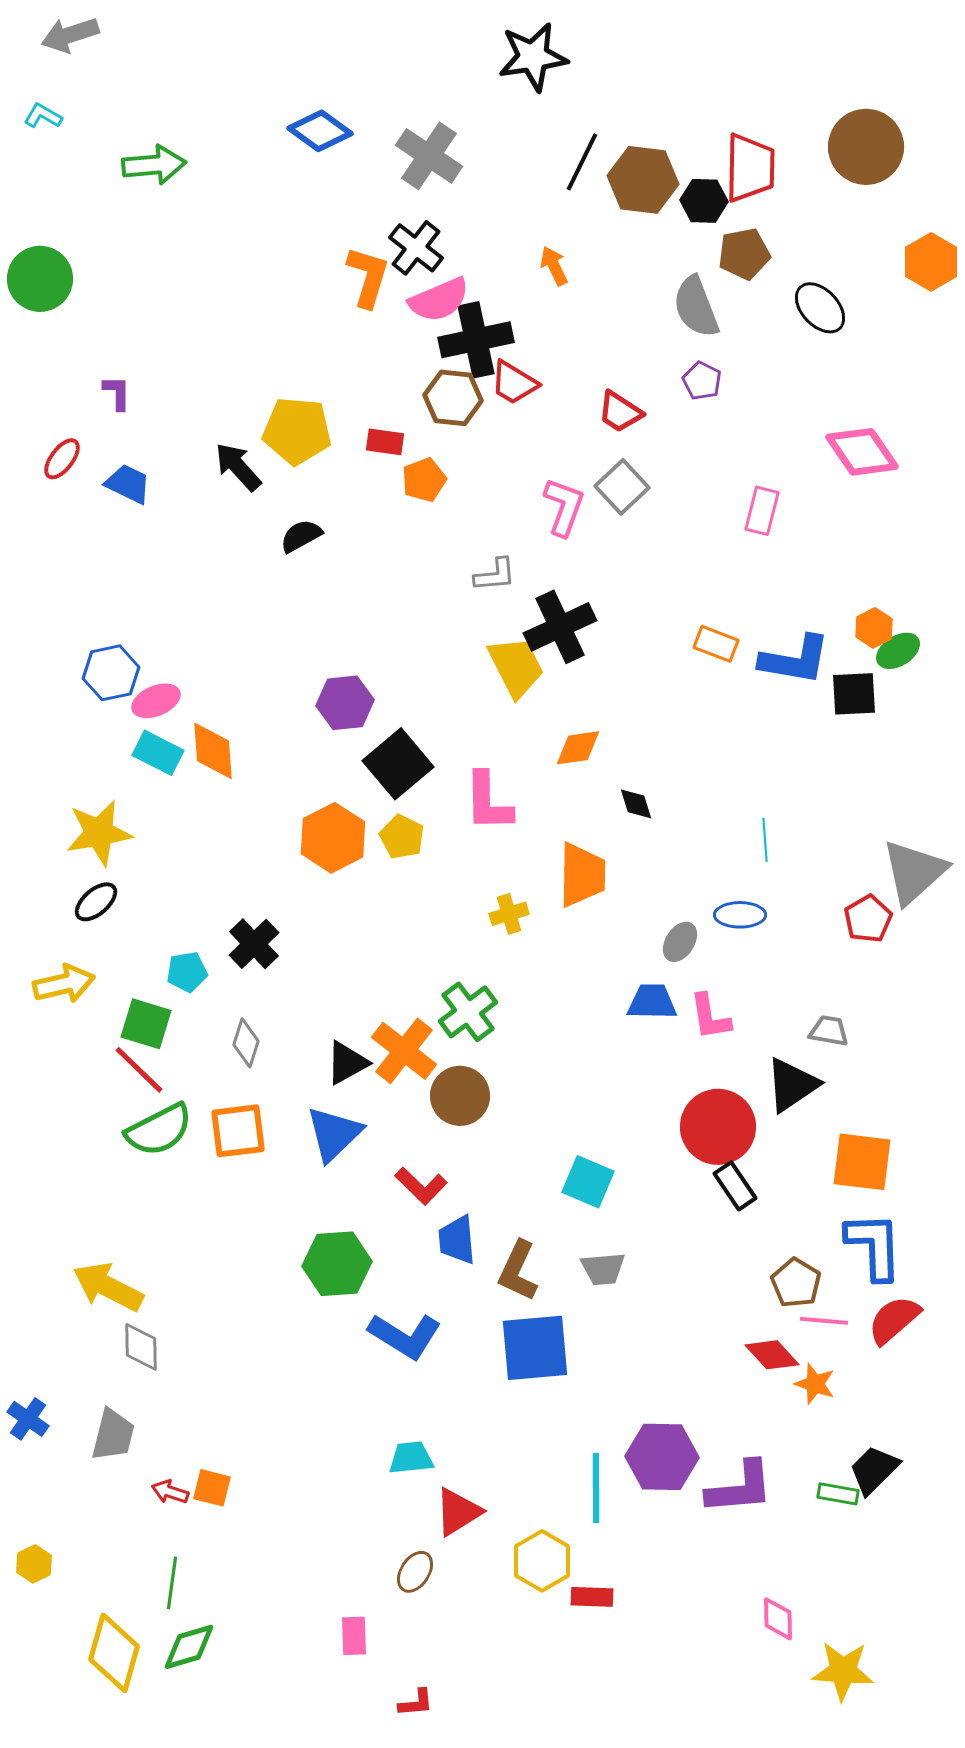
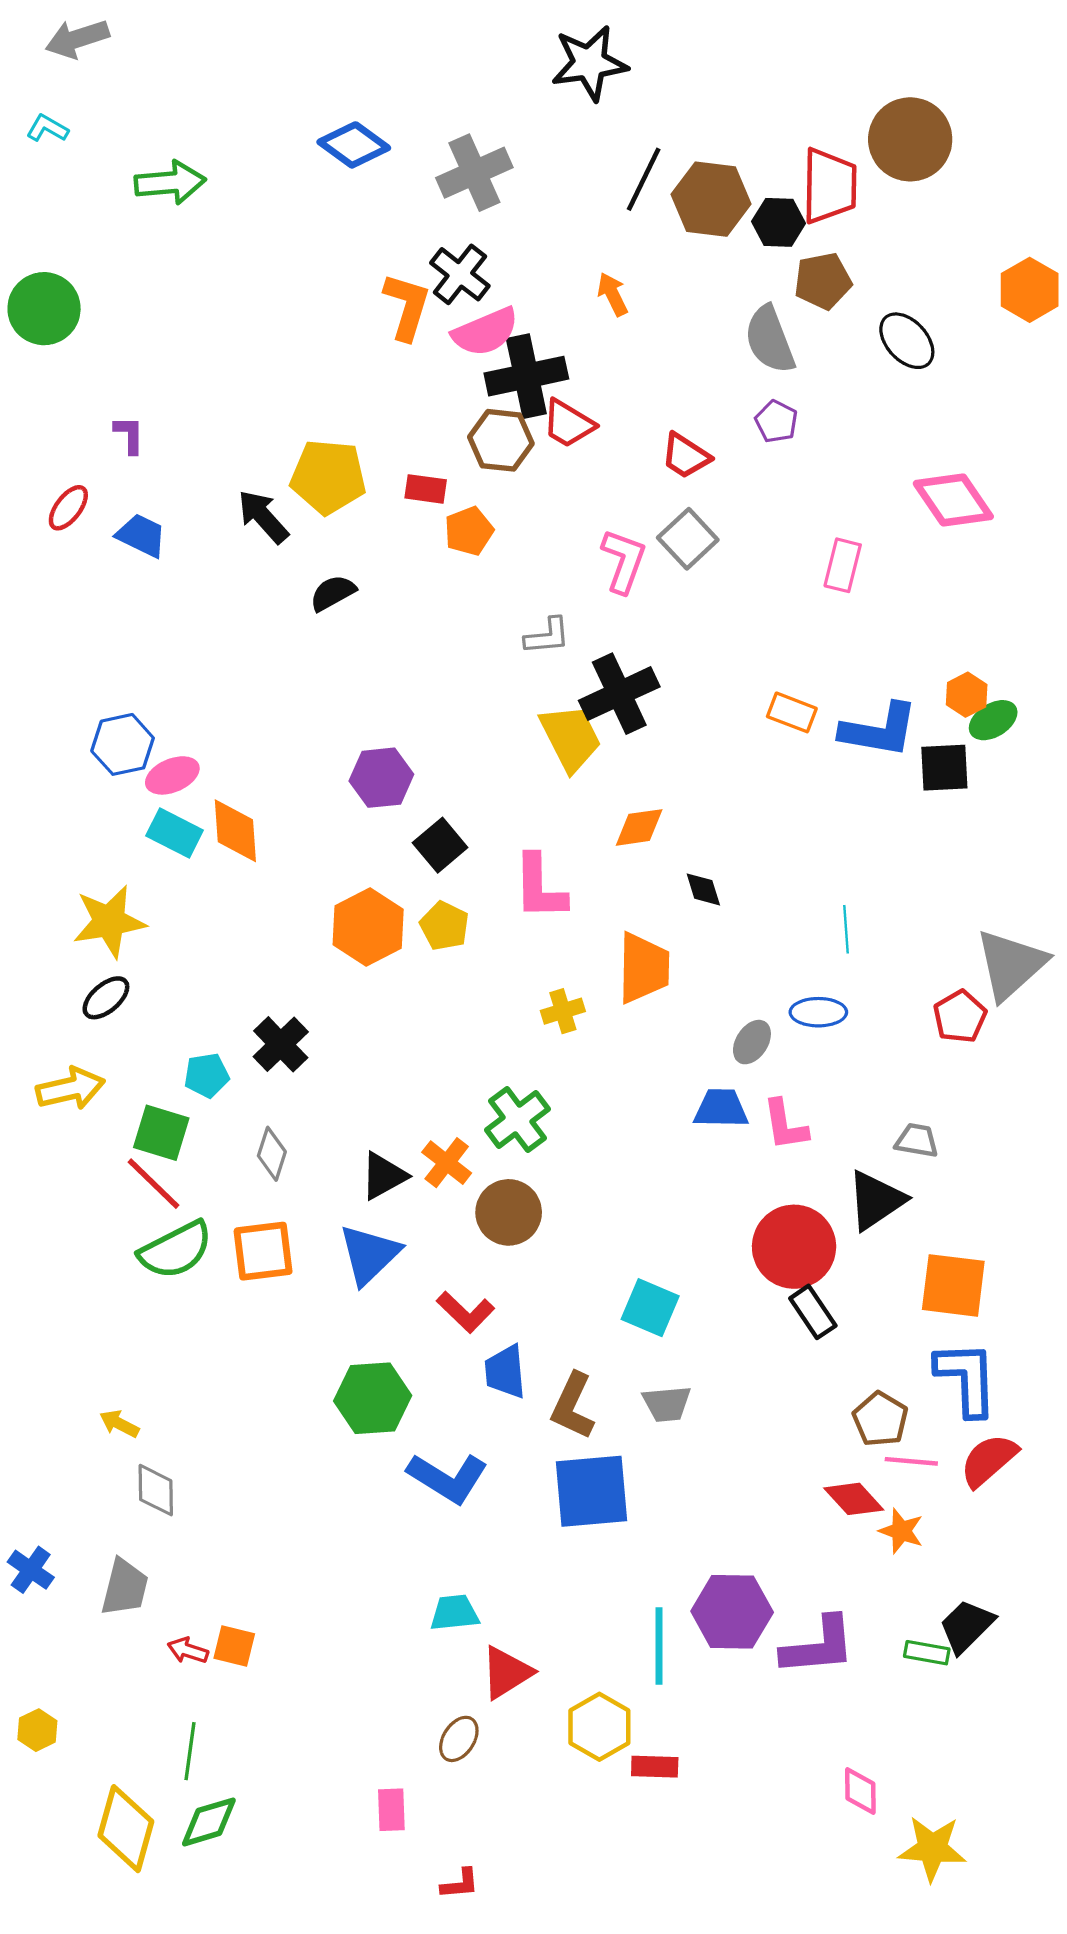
brown circle: (866, 147) -> (910, 139), moved
gray cross: (429, 156) -> (474, 173), turned 32
black square: (398, 764) -> (440, 845), size x0.7
orange cross: (404, 1051) -> (447, 1163), size x0.7
yellow arrow: (108, 1287) -> (119, 1424), size x0.5

